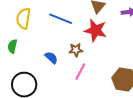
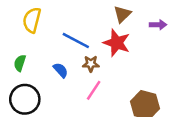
blue line: (61, 19) -> (76, 40), moved
green semicircle: (12, 46) -> (20, 63), moved

